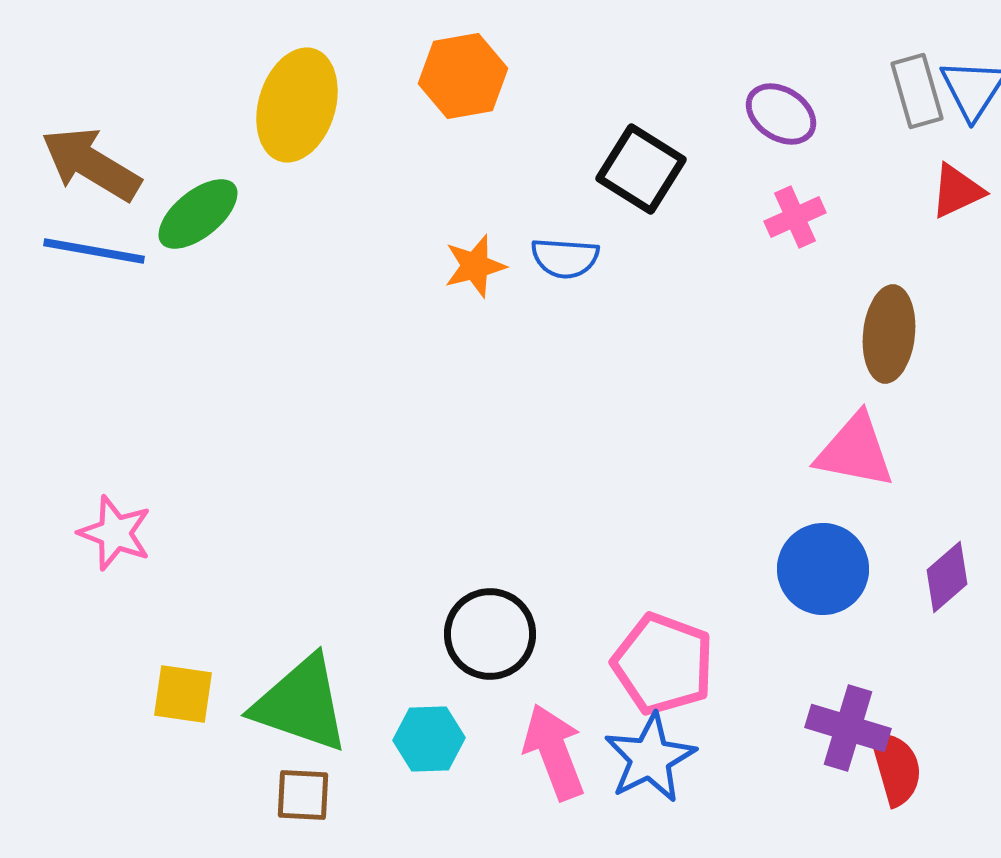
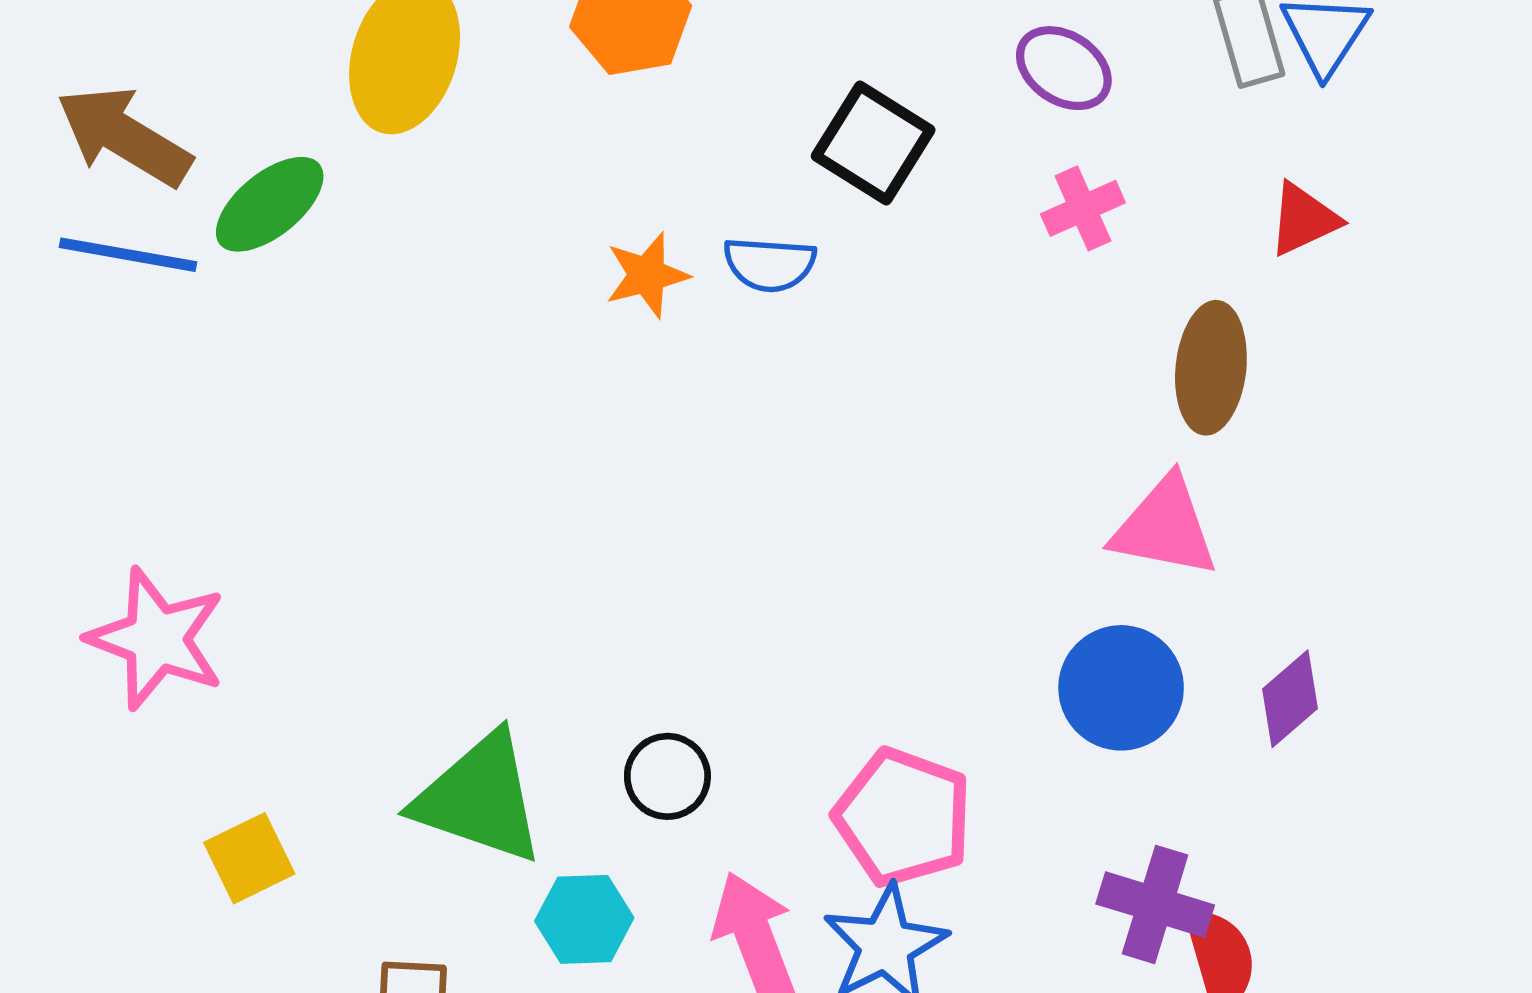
red triangle: (957, 191) -> (1304, 219), moved
pink star: (115, 533) -> (157, 639), size x1.4
black circle: (490, 634) -> (667, 776), size x0.7
yellow square: (183, 694) -> (249, 858), turned -34
green triangle: (301, 704) -> (479, 798), moved

